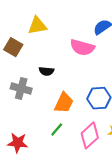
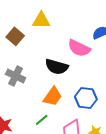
black semicircle: (46, 71) -> (57, 67), moved, size x1.6

